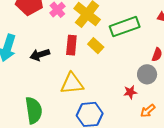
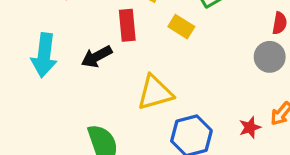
red rectangle: (71, 45) -> (127, 25), moved
red star: (130, 92) -> (250, 127), moved

